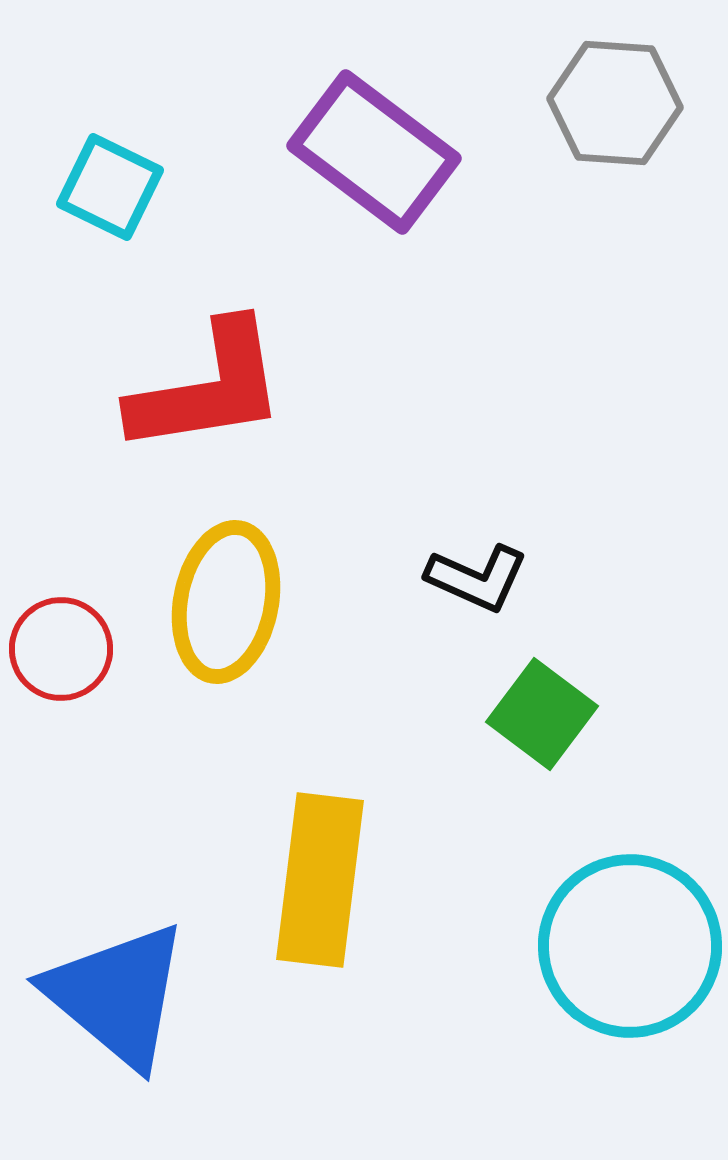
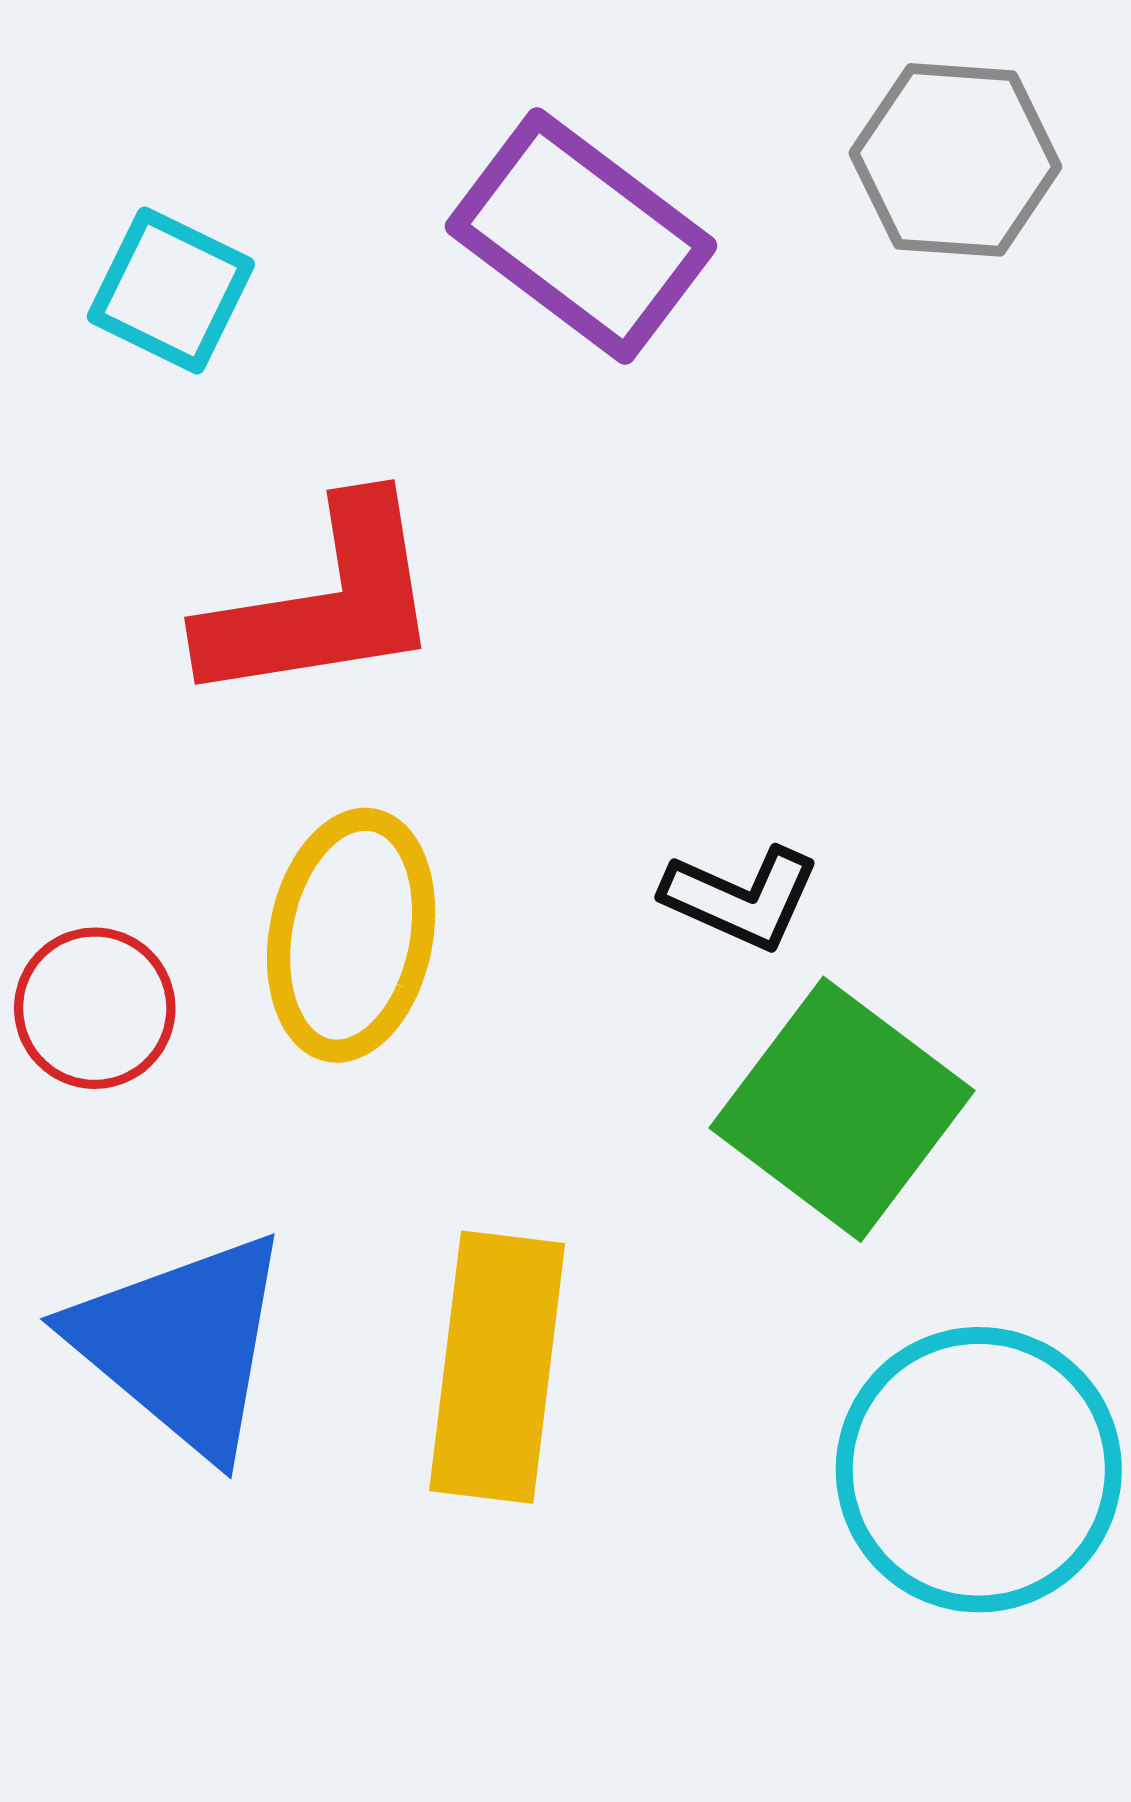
green square: (542, 714) -> (842, 1109), size x1.5
blue triangle: (117, 995) -> (182, 1344), moved

